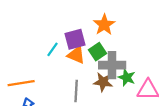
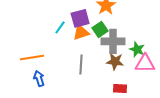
orange triangle: (76, 55) -> (81, 32), turned -42
green star: (127, 77) -> (137, 49), moved
brown star: (103, 82) -> (115, 61), moved

